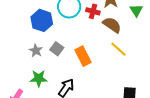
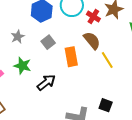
brown semicircle: (112, 25) -> (92, 41), moved
gray star: (36, 51) -> (18, 37), moved

